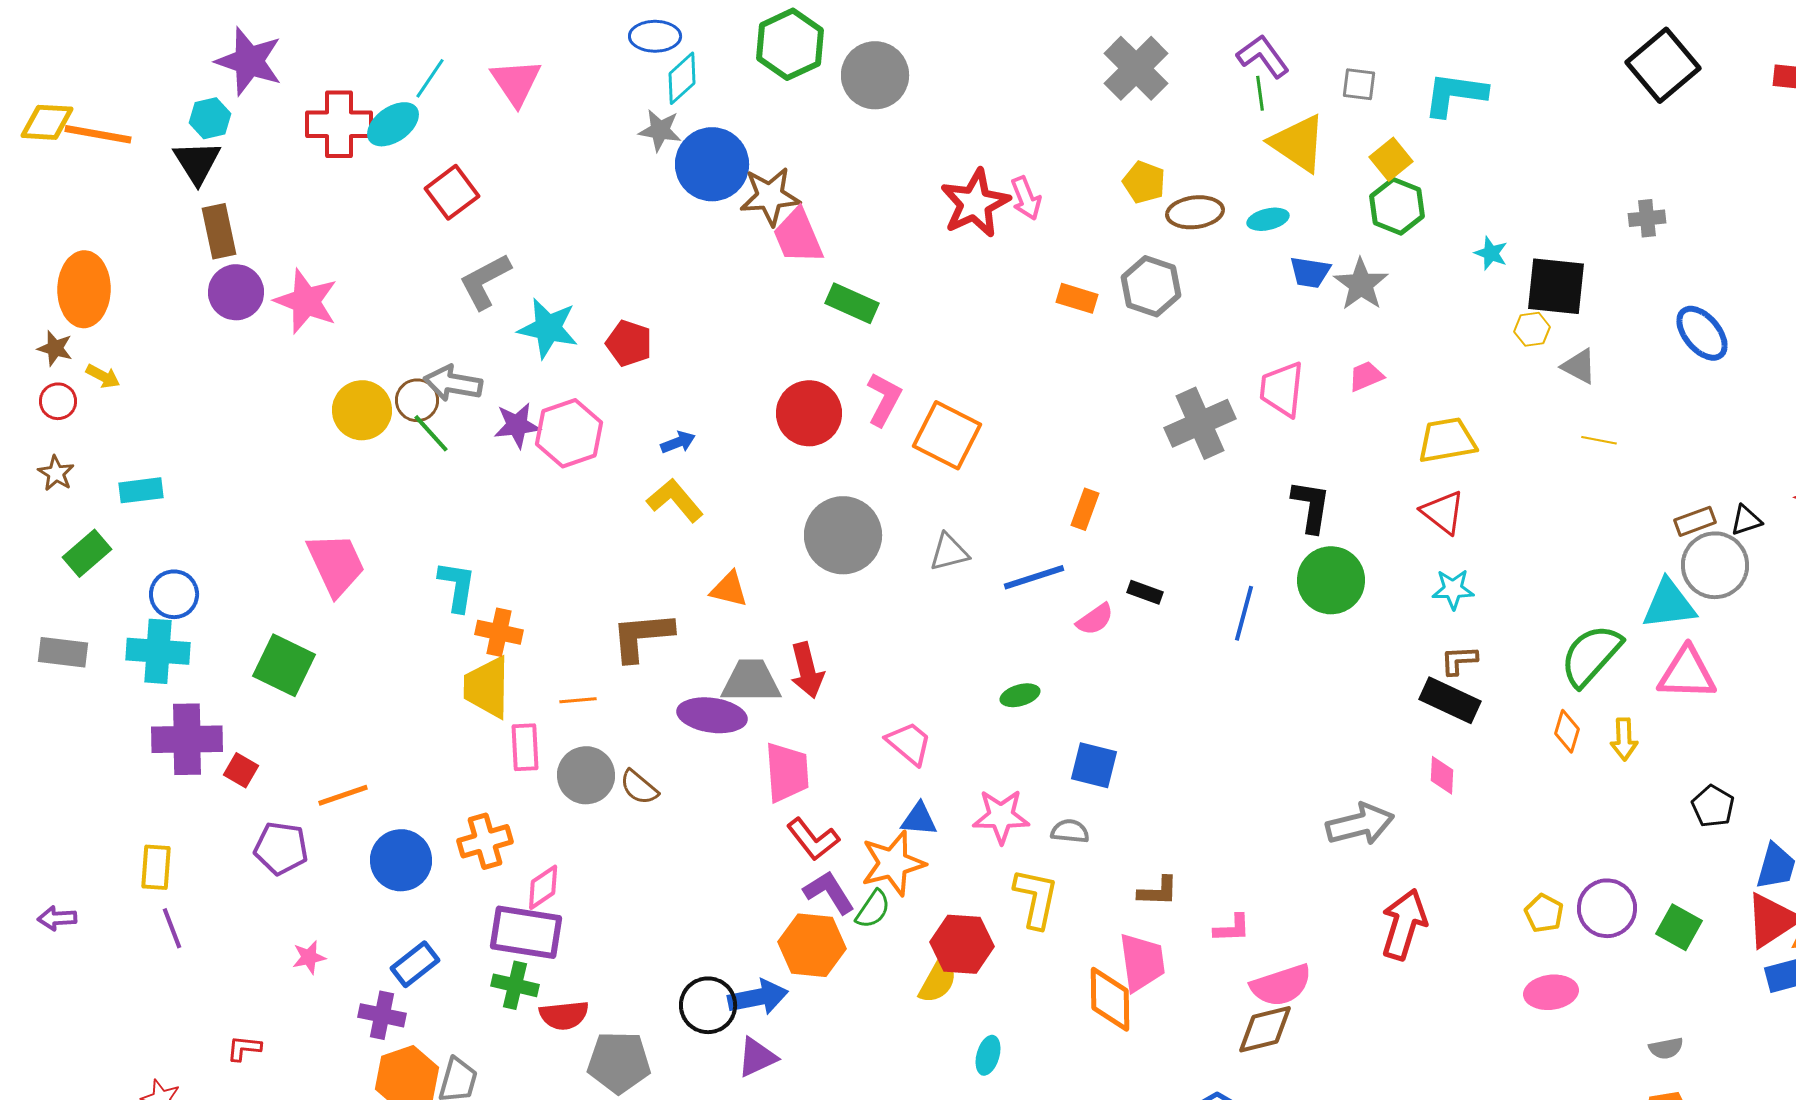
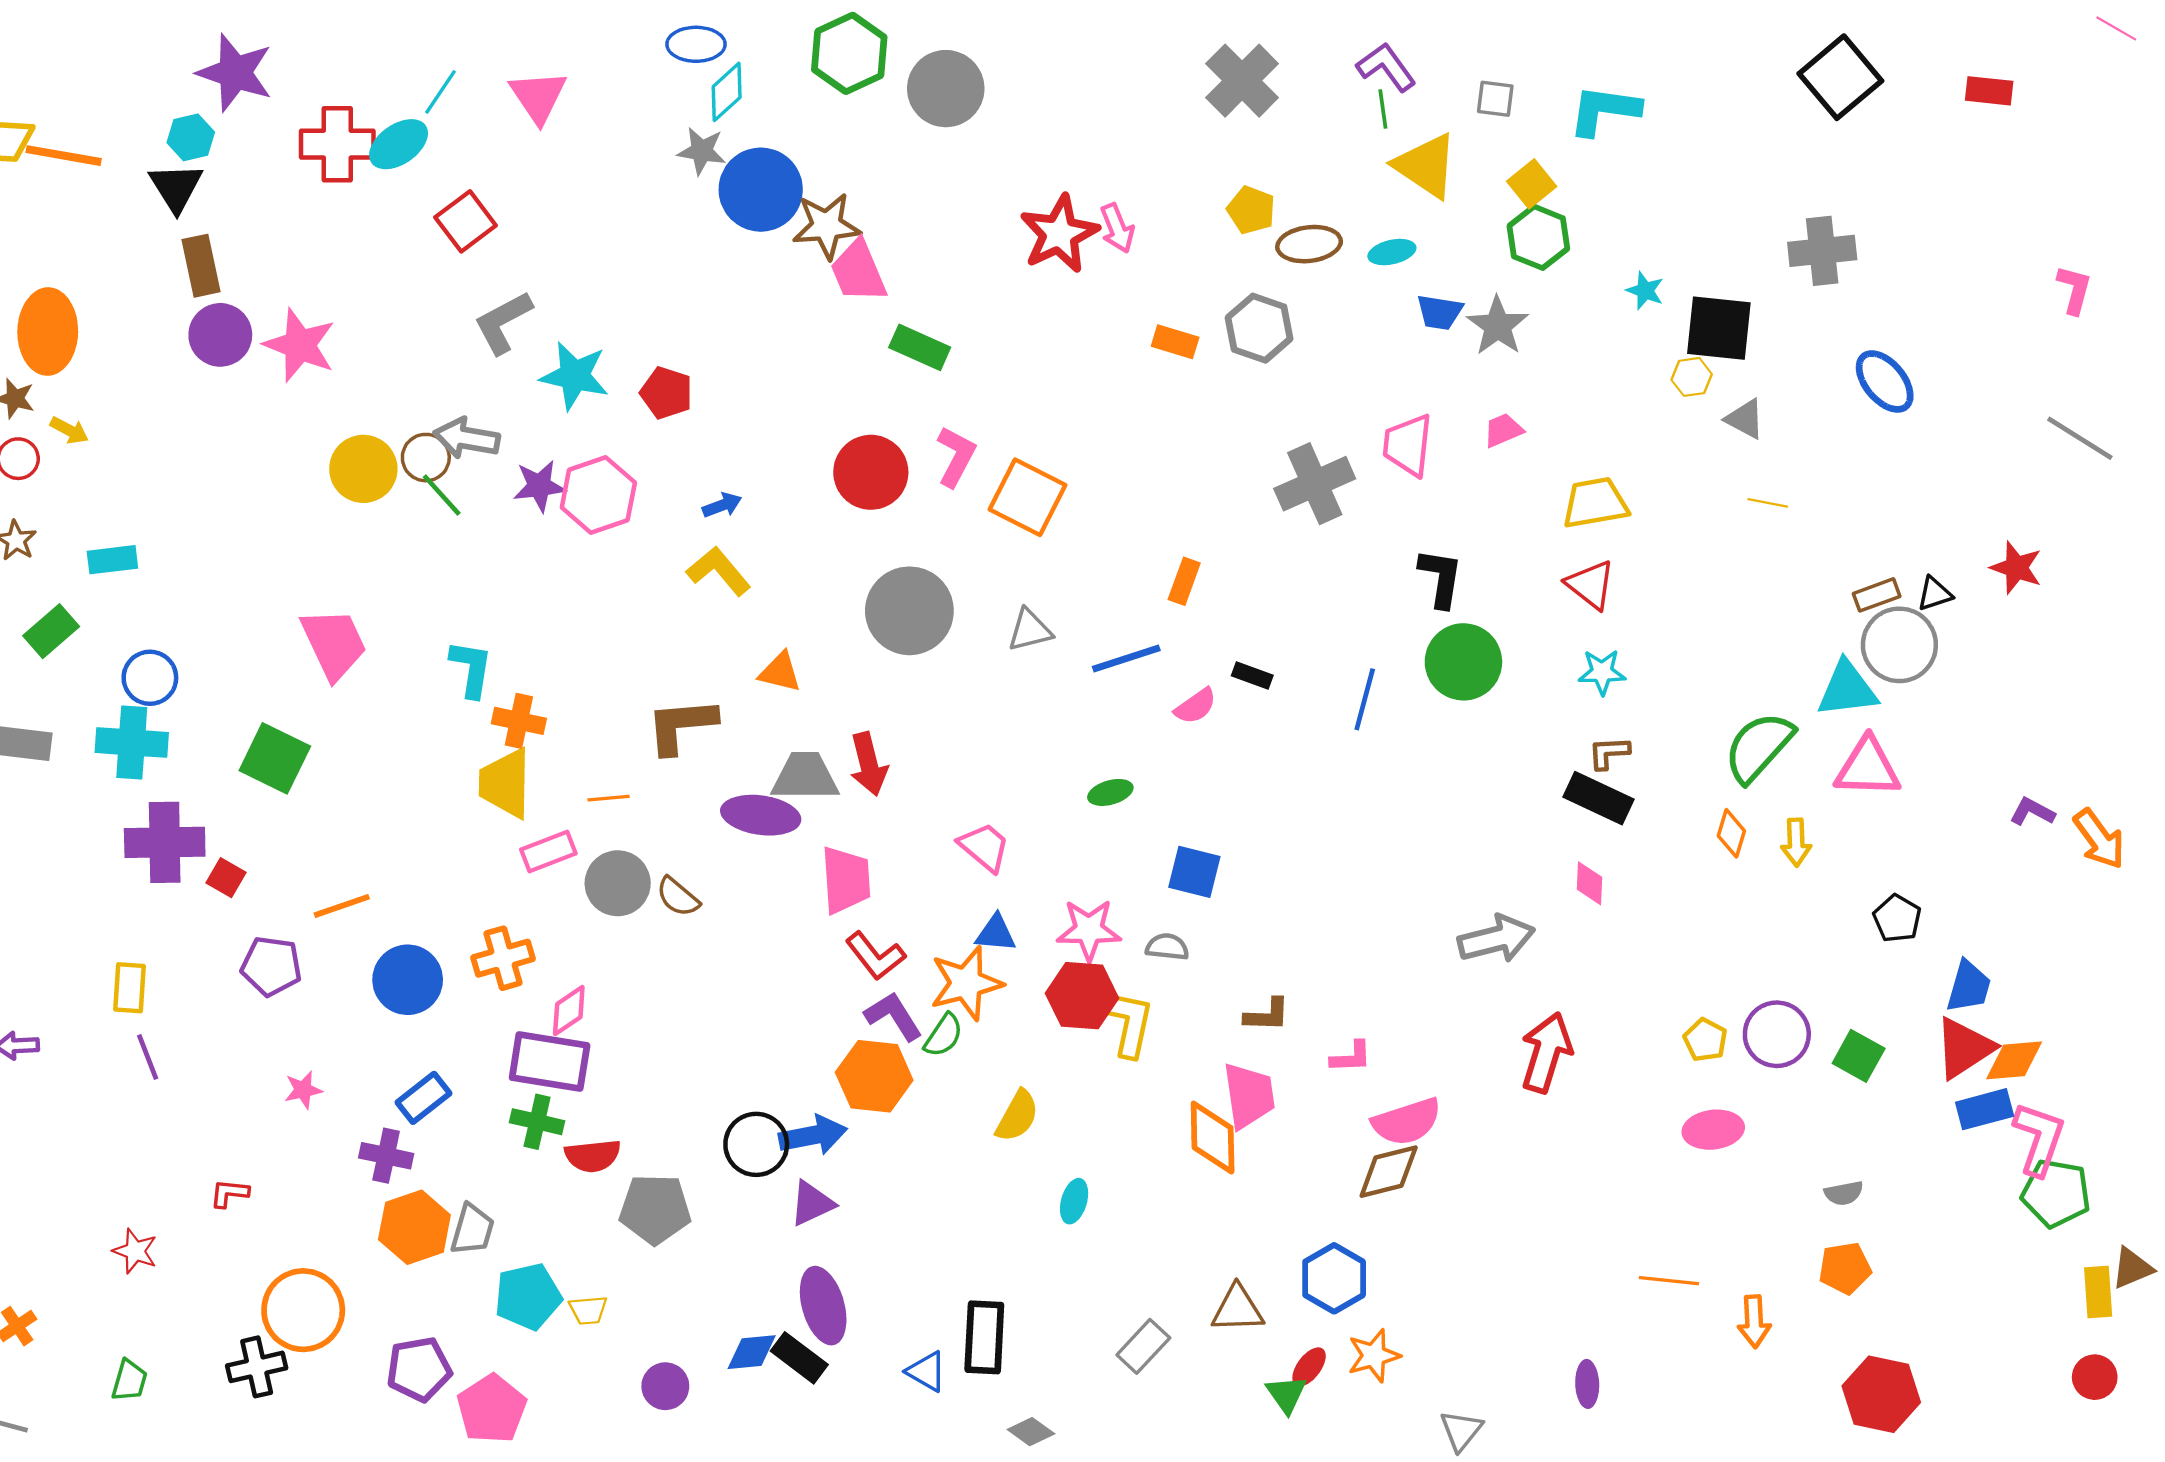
gray cross: (1647, 218) -> (1822, 251), size x1.6
pink rectangle: (525, 747) -> (548, 851), turned 72
red hexagon: (962, 944) -> (1082, 996), moved

